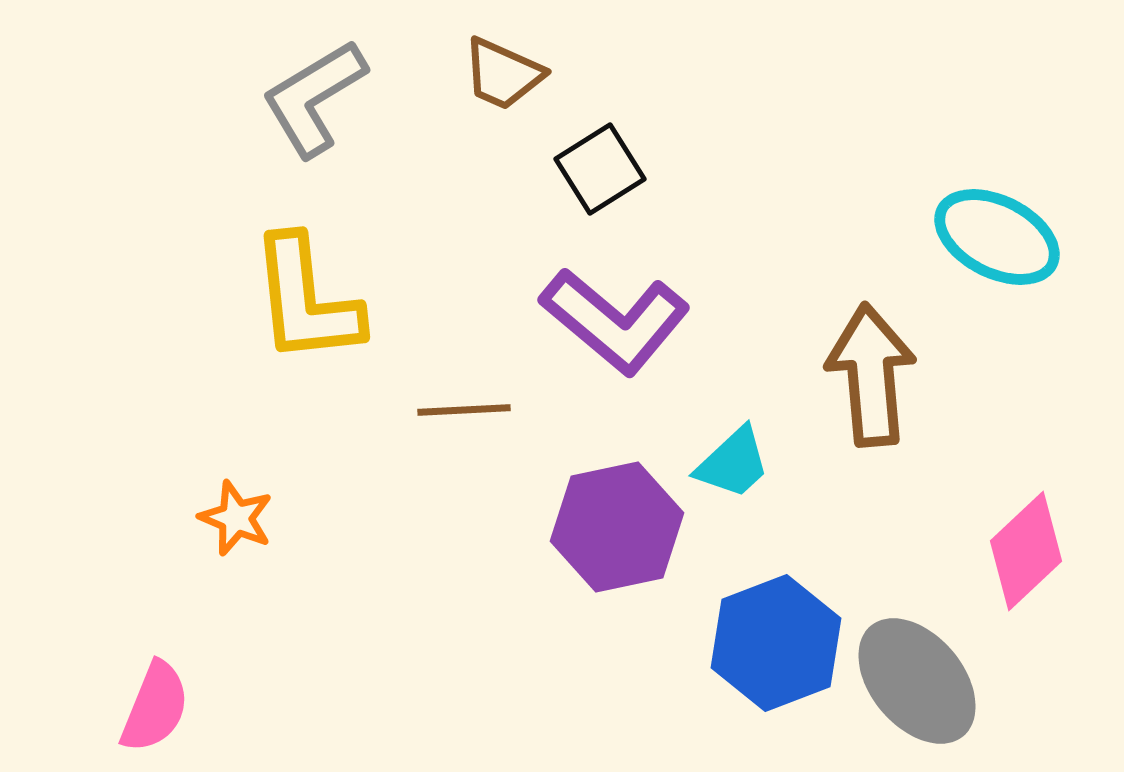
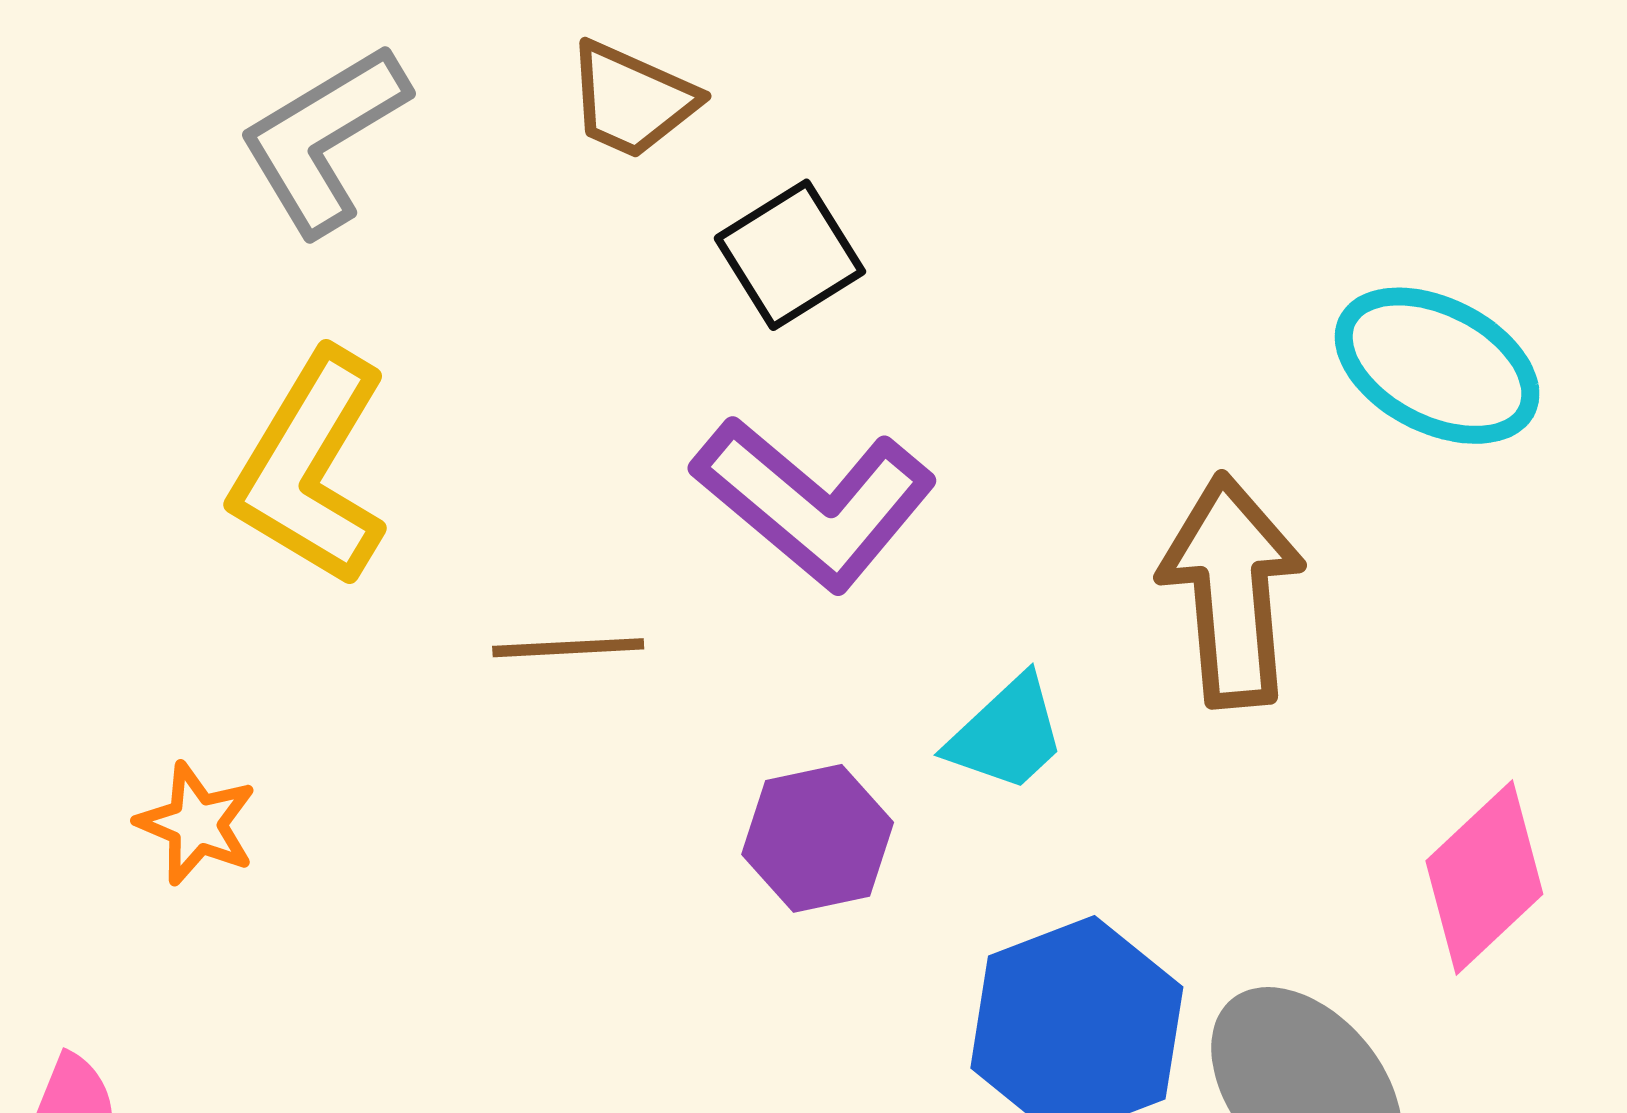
yellow L-shape: (306, 300) -> (311, 468), turned 37
purple hexagon: (617, 527) -> (818, 838), size x0.7

